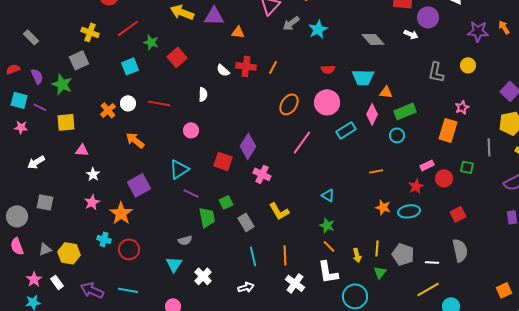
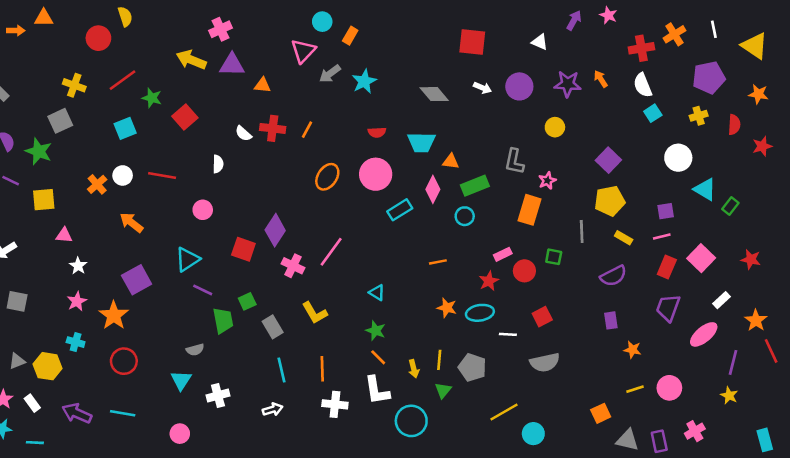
purple circle: (428, 17) -> (519, 86), moved
gray L-shape: (436, 72) -> (514, 161), moved
pink line: (302, 142) -> (331, 252), moved
cyan cross: (104, 239) -> (76, 342), moved
gray semicircle: (460, 250) -> (545, 362), turned 90
white line: (432, 262) -> (508, 334), moved
white cross: (203, 276) -> (218, 395), turned 30
white cross: (295, 283) -> (335, 404), turned -30

